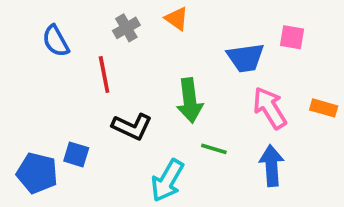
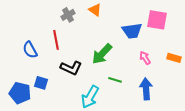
pink square: (292, 37) -> (157, 20), size x1.5
blue semicircle: (56, 41) -> (30, 50), moved
green arrow: (190, 100) -> (102, 54), turned 50
pink arrow: (270, 108) -> (145, 58), size x0.6

